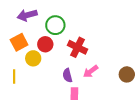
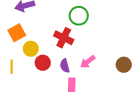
green circle: (55, 25) -> (79, 16), moved
red circle: (45, 44) -> (43, 63), moved
red cross: (77, 47) -> (64, 38), moved

